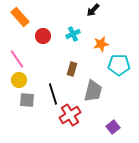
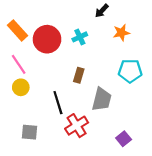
orange rectangle: (20, 17) -> (17, 30), moved
red circle: (43, 36) -> (47, 39), size x1.6
orange star: (101, 44) -> (121, 33), moved
gray square: (27, 100) -> (30, 132), moved

